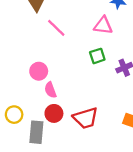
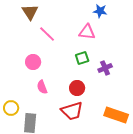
pink circle: (39, 71) -> (33, 62), moved
red circle: (54, 113) -> (77, 88), moved

